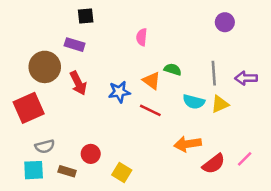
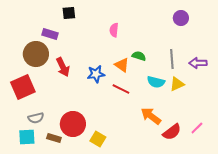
purple rectangle: (75, 45) -> (50, 34), moved
orange arrow: (188, 144) -> (151, 116), turned 45
red circle: (91, 154) -> (73, 124), size x1.6

